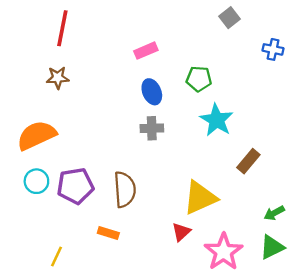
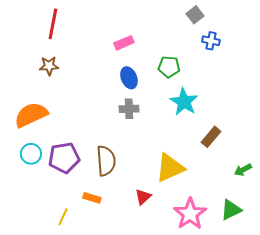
blue cross: (273, 49) -> (211, 41), moved
green arrow: (274, 213) -> (243, 170), moved
red triangle: (181, 232) -> (143, 197), moved
yellow line: (56, 257) -> (63, 217), moved

